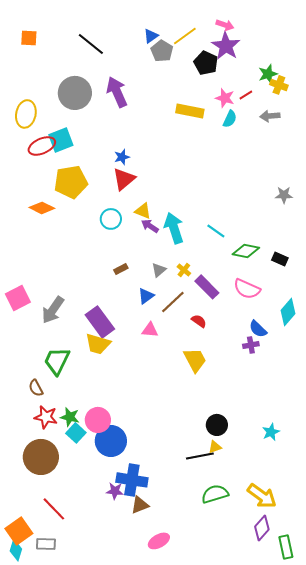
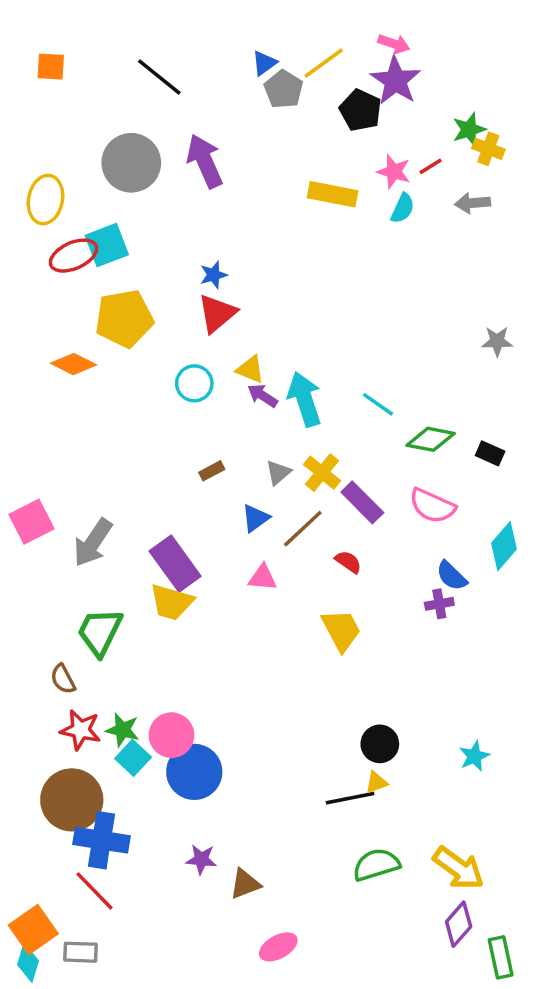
yellow cross: (184, 270) -> (322, 473), size x1.5
blue cross: (132, 480) -> (102, 840), moved

